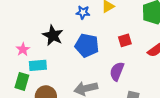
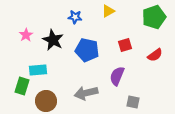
blue star: (83, 12) -> (75, 17), moved
pink star: (23, 49) -> (26, 35), moved

